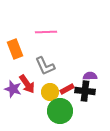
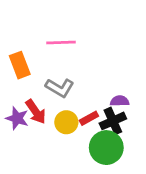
gray L-shape: (45, 66) -> (60, 88), turned -35
black cross: (85, 91) -> (113, 121), turned -30
green circle: (60, 111) -> (106, 148), moved

